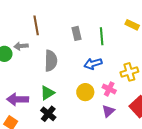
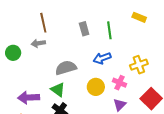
gray arrow: (21, 46) -> (38, 43), moved
gray semicircle: (51, 61) -> (66, 68), moved, turned -105
green triangle: (47, 93) -> (58, 90), turned -49

